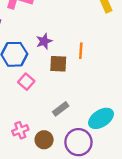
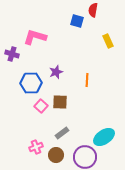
brown square: (58, 64) -> (60, 102), moved
gray rectangle: (61, 109) -> (62, 133), moved

